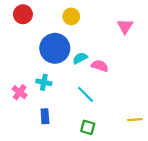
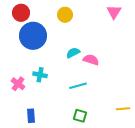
pink triangle: (125, 26) -> (114, 12), moved
blue circle: (55, 48) -> (33, 36), moved
cyan line: (86, 94) -> (78, 86), turned -60
blue rectangle: (45, 116) -> (31, 116), moved

